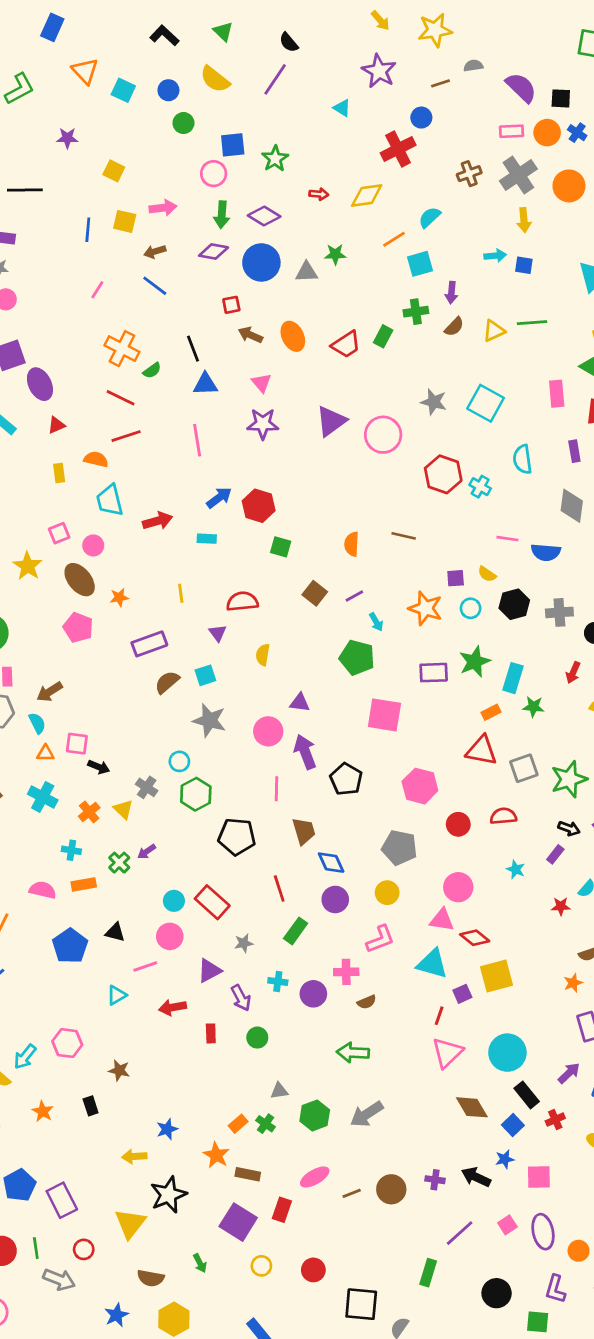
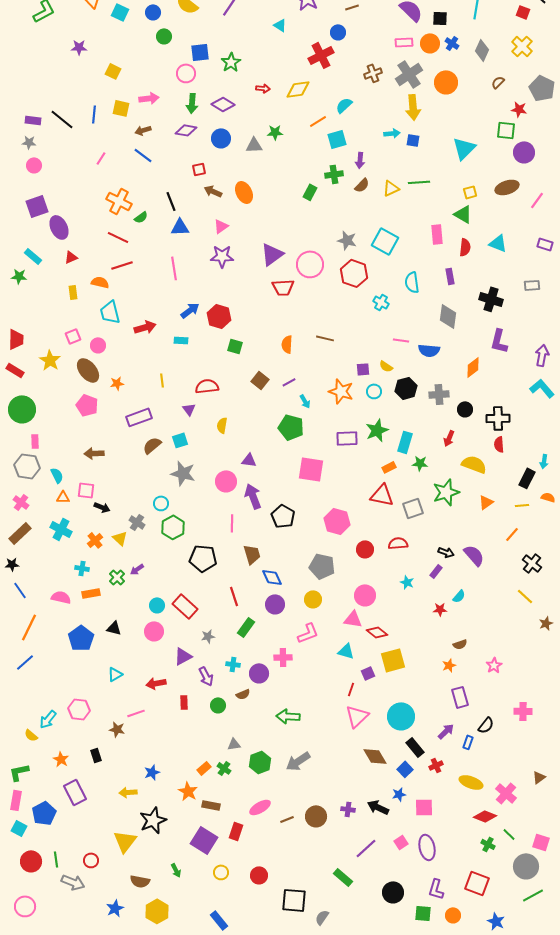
black line: (25, 190) -> (62, 119), moved, turned 40
yellow arrow: (524, 220) -> (413, 107), size x1.4
blue circle: (261, 262) -> (221, 138), size x0.7
red trapezoid: (346, 344) -> (283, 287), moved, turned 30
pink triangle: (261, 383) -> (221, 226), turned 35
red hexagon: (443, 474) -> (354, 273), moved
brown arrow: (50, 692) -> (94, 453), moved, turned 30
green star: (569, 779) -> (446, 492), moved
cyan triangle: (432, 964) -> (346, 651), size x0.7
pink line: (145, 966) -> (136, 713), moved
brown semicircle: (367, 1002) -> (243, 694), moved
purple rectangle: (62, 1200) -> (75, 792), moved
orange circle: (579, 1251) -> (453, 915), moved
green rectangle: (428, 1273) -> (343, 877), turned -66

